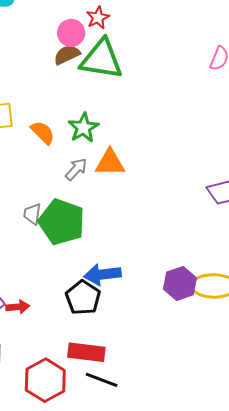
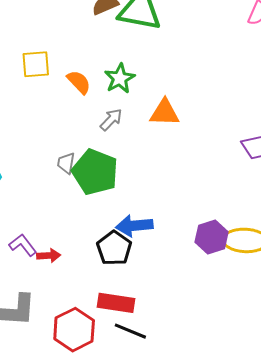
orange triangle: (110, 163) -> (165, 113), moved

